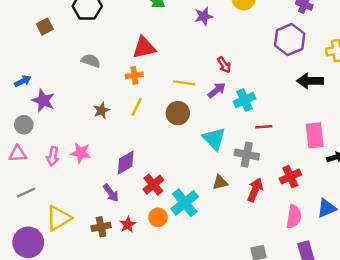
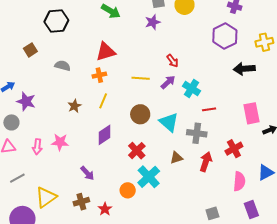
brown square: (45, 27) -> (30, 50), moved
cyan cross: (245, 100) -> (192, 89), turned -30
brown circle: (178, 113) -> (140, 114), moved
purple diamond: (126, 163) -> (105, 135), moved
red cross: (153, 185) -> (137, 151), moved
red star: (128, 224) -> (105, 209), moved

